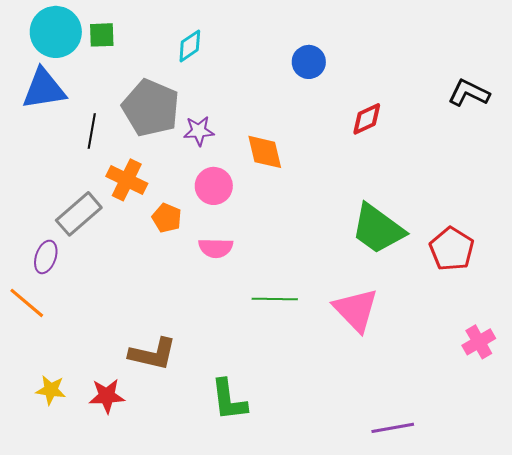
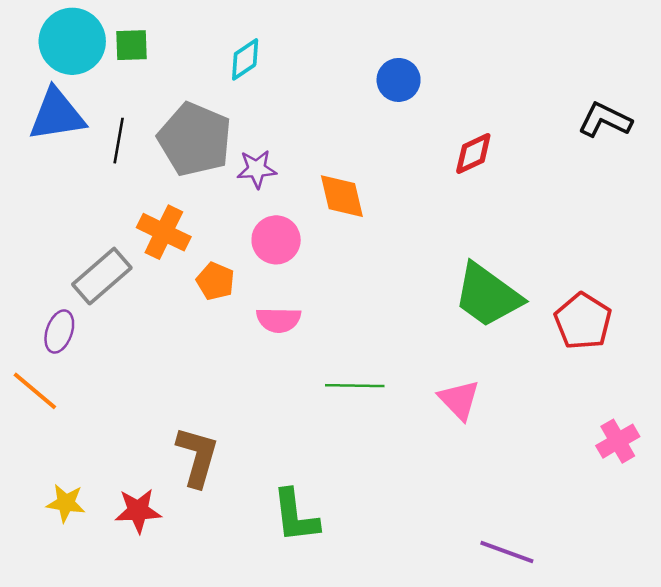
black line: (92, 131) -> (119, 141), moved
pink triangle: (356, 310) -> (459, 400), size x0.7
brown L-shape: (153, 354) -> (197, 457), turned -87
purple line: (393, 428) -> (507, 552), turned 30

